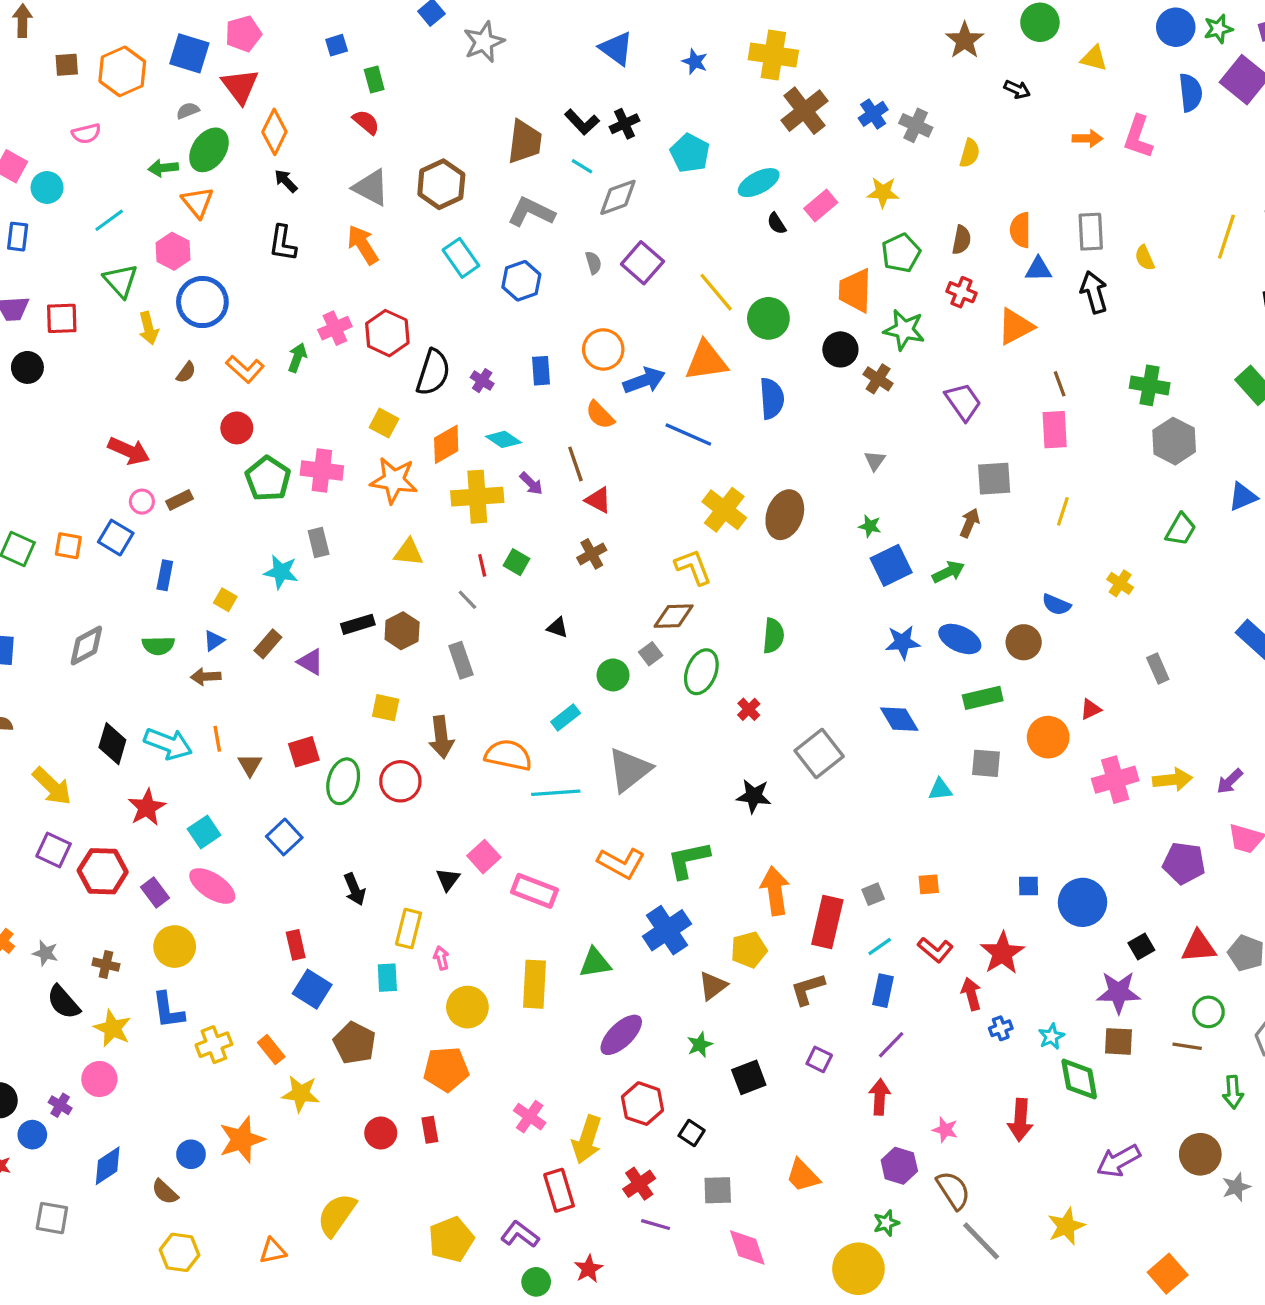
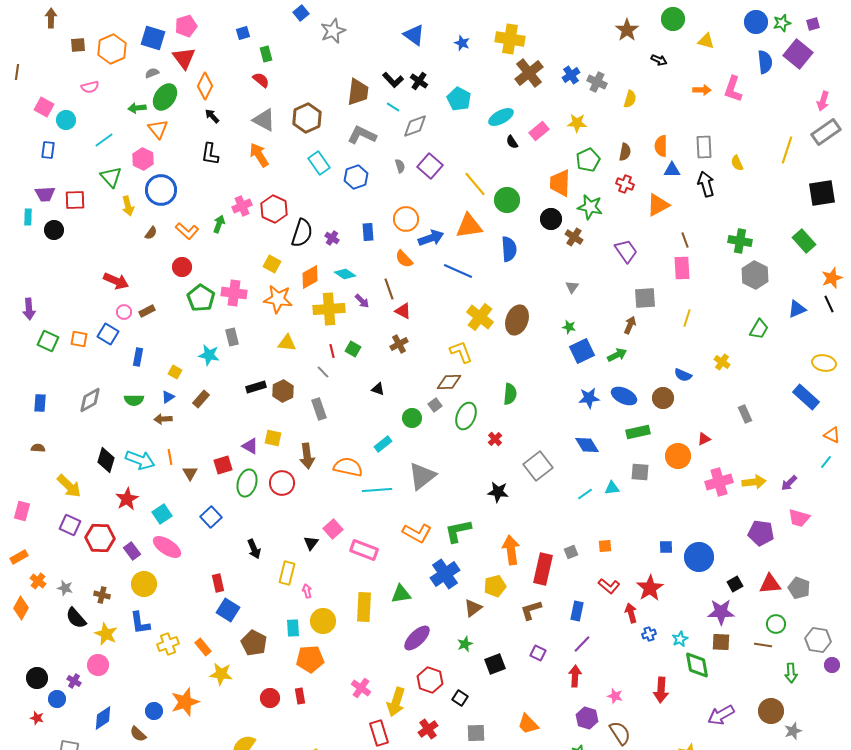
black cross: (624, 124) -> (419, 81), turned -30
purple triangle: (310, 662) -> (250, 446), moved
cyan line: (880, 947) -> (585, 494), moved
cyan rectangle: (387, 978) -> (293, 628), moved

